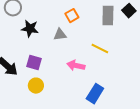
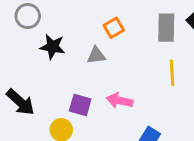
yellow line: (100, 49) -> (172, 73), moved, turned 60
purple square: (34, 63) -> (80, 105), moved

